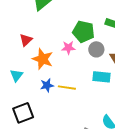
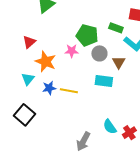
cyan triangle: (17, 75) -> (28, 79), moved
black square: (23, 113) -> (24, 115), turned -30

